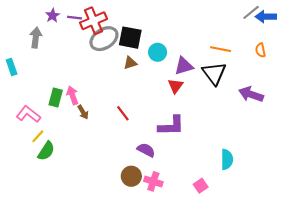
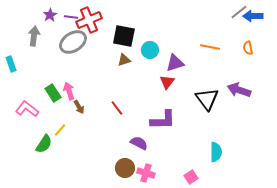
gray ellipse: (104, 39) -> (73, 42), moved
black triangle: (214, 73) -> (207, 99), moved
green rectangle: (56, 97) -> (53, 93), turned -48
yellow line: (38, 136) -> (60, 130), moved

